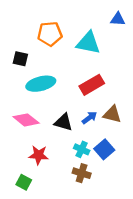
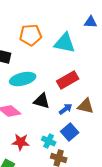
black triangle: (63, 122) -> (42, 101), moved
cyan cross: (82, 149) -> (49, 141), moved
blue square: (104, 149) -> (70, 132), moved

